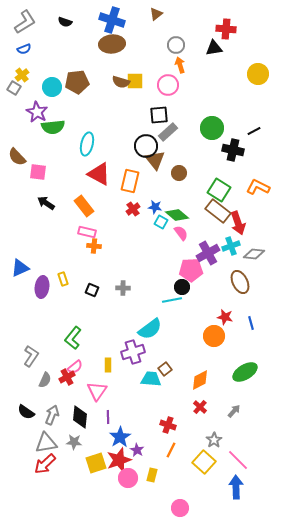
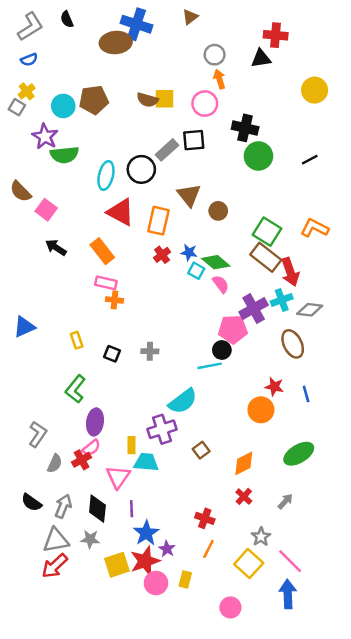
black semicircle: (65, 22) -> (67, 19), moved, turned 48
brown ellipse: (112, 44) -> (116, 43), moved
gray rectangle: (168, 132) -> (167, 150), moved
black circle: (146, 146) -> (141, 169), moved
black cross: (233, 150) -> (245, 128), moved
pink square: (38, 172) -> (46, 210), turned 30
purple ellipse: (42, 287) -> (95, 422), moved
green L-shape: (73, 338) -> (75, 389), moved
cyan trapezoid: (151, 379) -> (146, 462), moved
pink circle: (180, 508) -> (230, 607), moved

